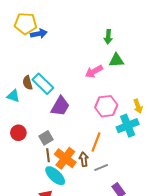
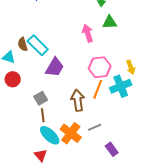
pink arrow: (94, 71) -> (88, 33), turned 102
red circle: (18, 133) -> (13, 79), moved
orange line: (96, 142) -> (98, 89), moved
orange cross: (65, 158) -> (71, 133), moved
brown arrow: (84, 159) -> (78, 100), moved, size x1.5

